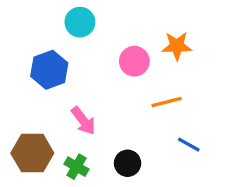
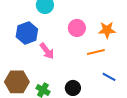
orange star: (177, 46) -> (107, 30), moved
pink arrow: (83, 121) -> (47, 51), moved

